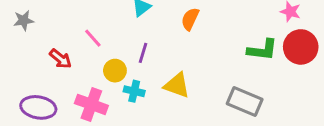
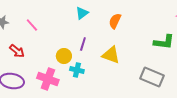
pink line: (93, 38) -> (32, 25), moved
red arrow: (60, 59) -> (17, 51), moved
yellow triangle: (177, 85) -> (111, 55), moved

